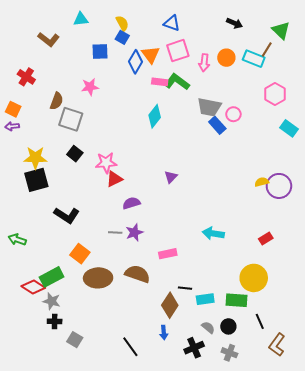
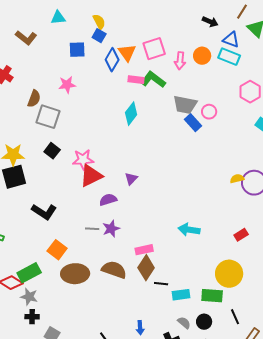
blue triangle: (172, 23) -> (231, 40), moved
brown line: (267, 50) -> (242, 12), moved
purple triangle: (171, 177) -> (131, 179), moved
red triangle: (114, 179) -> (91, 176), size x1.4
brown diamond: (170, 305) -> (146, 268), moved

